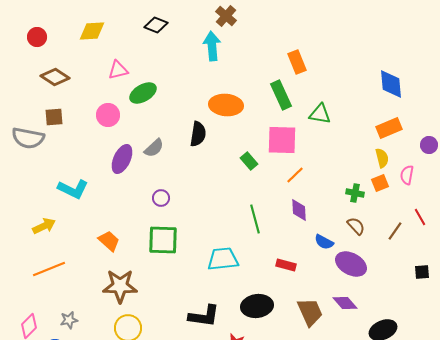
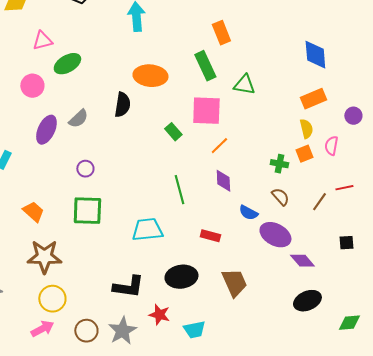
red line: (420, 217) -> (344, 188), turned -72
purple diamond: (345, 303) -> (302, 261), moved

